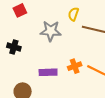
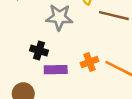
black cross: (14, 47) -> (39, 51), moved

